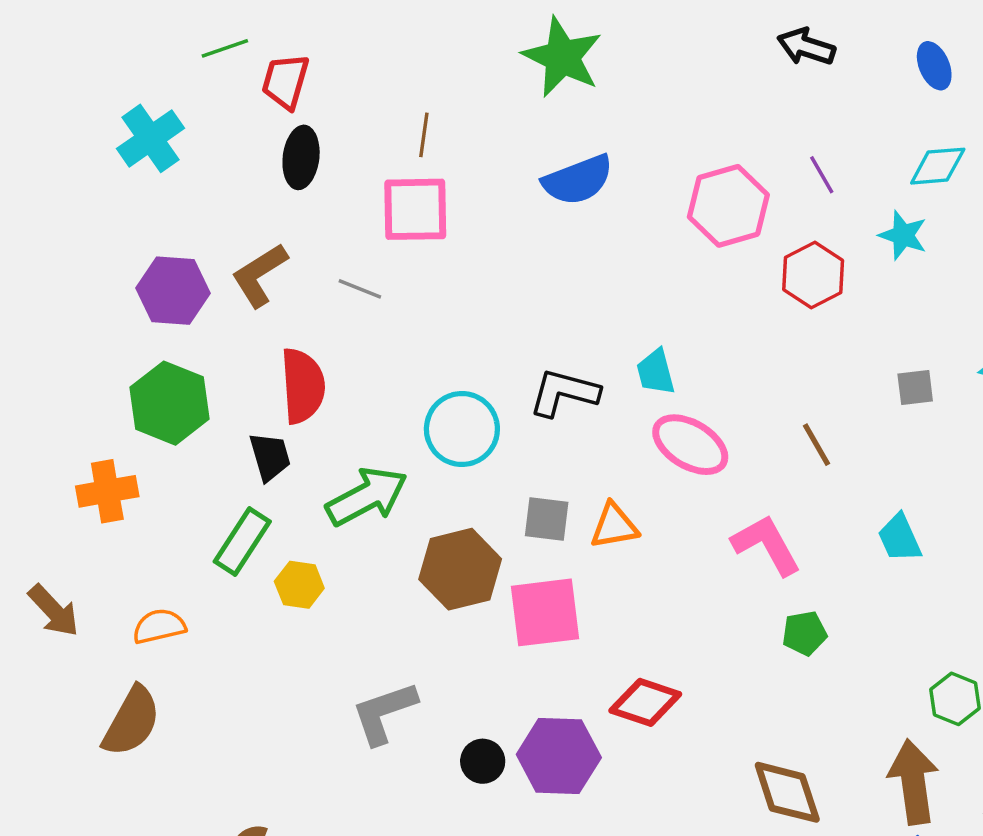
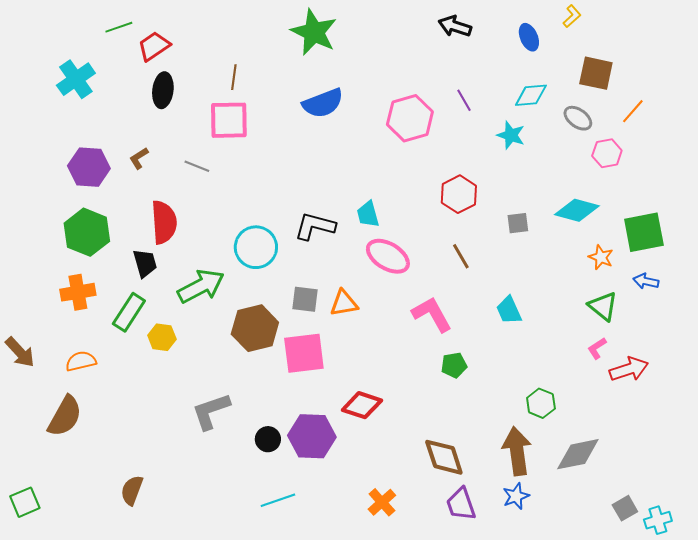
red trapezoid: (285, 81) -> (154, 46), turned 40
brown L-shape: (260, 275) -> (139, 158), size x0.6
red hexagon: (813, 275) -> (459, 194), moved
orange cross: (107, 491) -> (78, 292), moved

